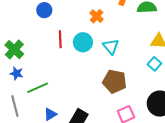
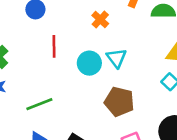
cyan circle: (83, 42) -> (89, 63), moved
green line: (38, 88) -> (39, 104), moved

